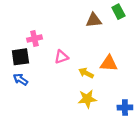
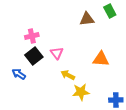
black square: (20, 57) -> (34, 56), moved, turned -30
pink triangle: (61, 57) -> (57, 53), turned -48
yellow arrow: (86, 73) -> (68, 75), moved

